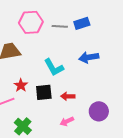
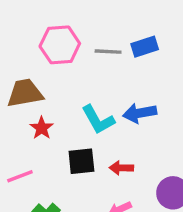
blue arrow: (89, 57) -> (140, 113), moved
red star: (21, 85) -> (42, 128), moved

